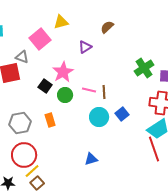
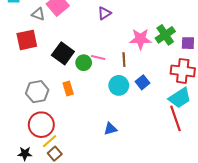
gray triangle: (22, 57) -> (38, 14), moved
pink star: (63, 72) -> (140, 39), moved, turned 30
black square: (45, 86) -> (63, 53), size x1.5
pink line: (89, 90) -> (98, 58), moved

